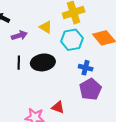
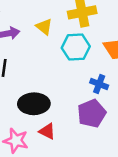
black ellipse: (43, 62) -> (34, 104), moved
blue cross: (86, 68) -> (99, 84), moved

